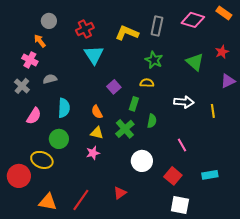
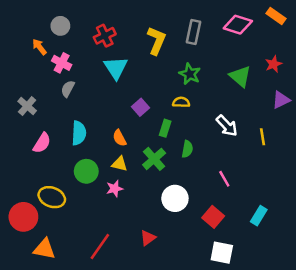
yellow L-shape: (127, 33) -> (156, 41), turned 90
orange arrow: (40, 41) -> (39, 47), moved
pink cross: (30, 60) -> (62, 63), moved
gray semicircle: (50, 79) -> (68, 89), moved, turned -48
white arrow: (184, 102) -> (227, 126), turned 42
green circle: (59, 139) -> (86, 171), moved
cyan rectangle: (210, 175) -> (259, 216), turned -49
orange triangle: (48, 202) -> (44, 249), moved

